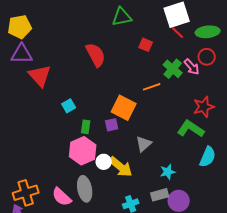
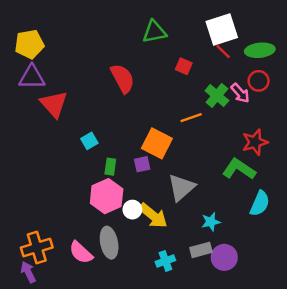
gray triangle: (144, 144) -> (181, 187), size x1.4

